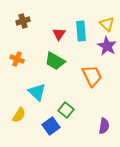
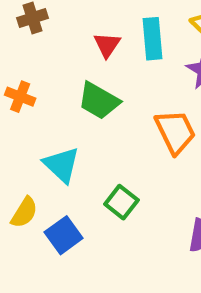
blue square: (51, 126) -> (64, 235), moved

